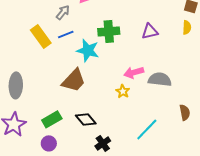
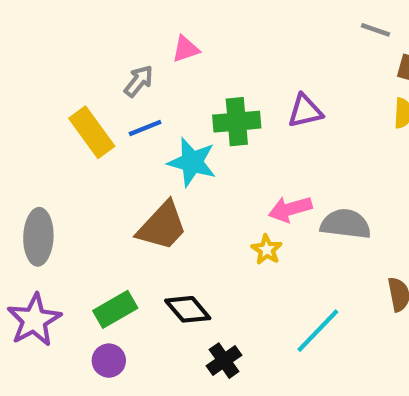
purple triangle: (150, 31) -> (305, 111), moved

